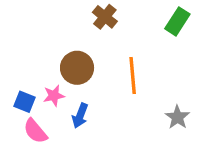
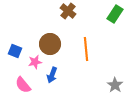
blue square: (24, 102) -> (15, 51), moved
gray star: (177, 117) -> (115, 85), moved

